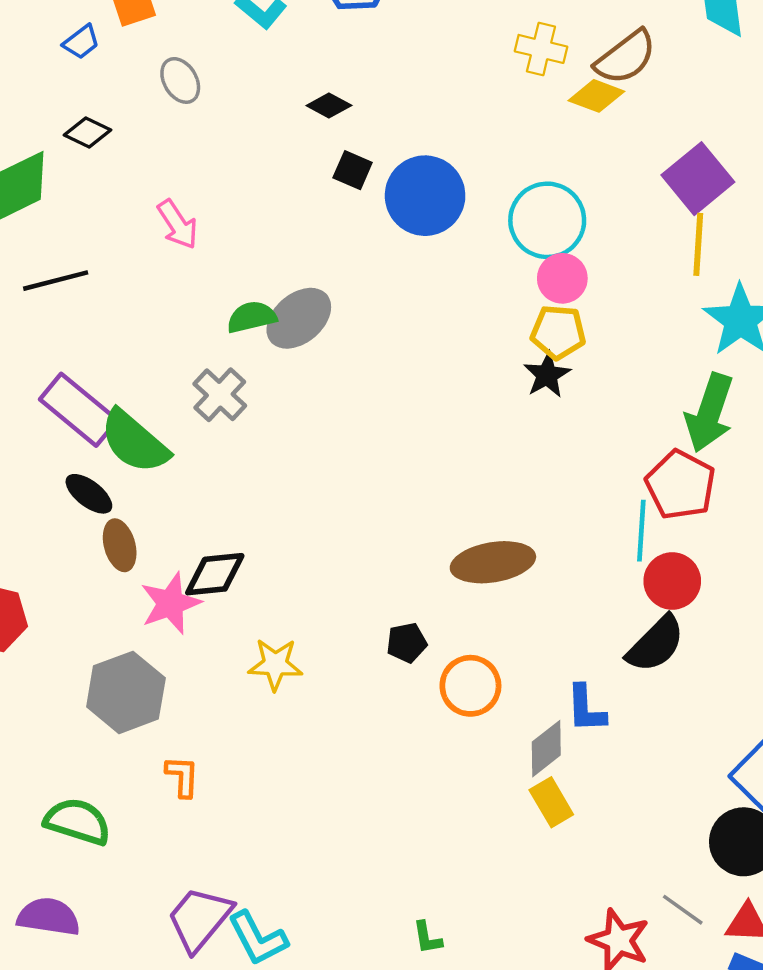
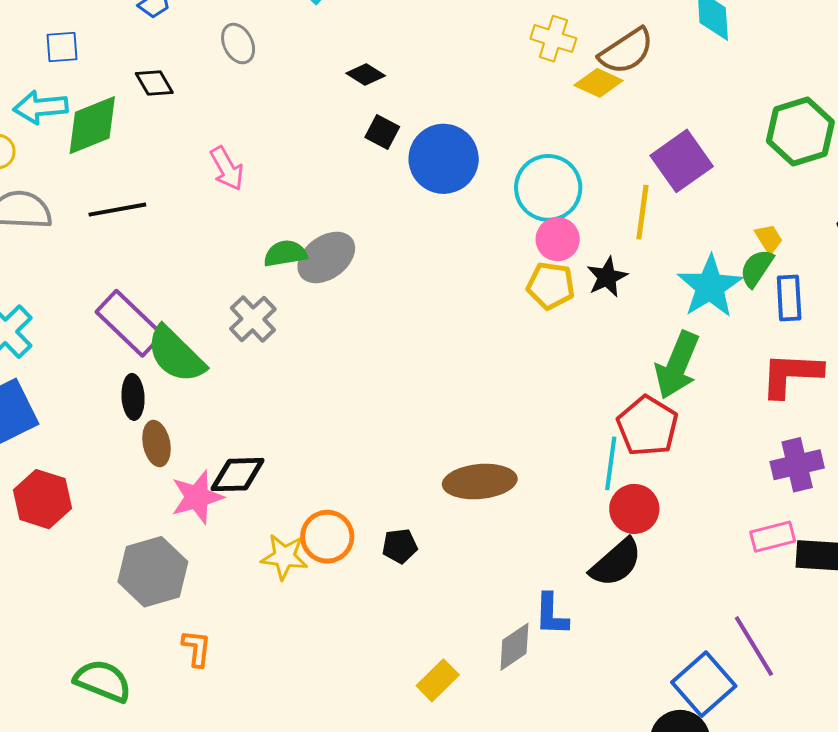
black diamond: (87, 133) -> (154, 83), turned 30
yellow line: (698, 244) -> (642, 212), moved
black star: (547, 375) -> (607, 277), moved
black ellipse: (89, 494) -> (133, 397), turned 45
orange circle: (470, 686) -> (327, 537), moved
yellow rectangle: (551, 802) -> (438, 680), moved, turned 72

